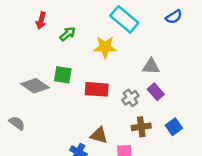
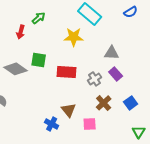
red arrow: (41, 21) -> (21, 32), moved
green arrow: (68, 34) -> (39, 18), moved
brown cross: (141, 127) -> (104, 103), turned -35
brown triangle: (99, 135) -> (69, 110), turned 35

